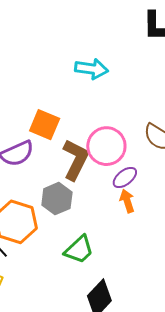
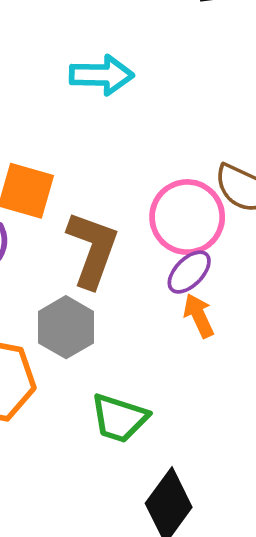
pink circle: (106, 146) -> (187, 217), moved
green trapezoid: (79, 250) -> (119, 418), turned 68

